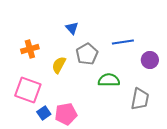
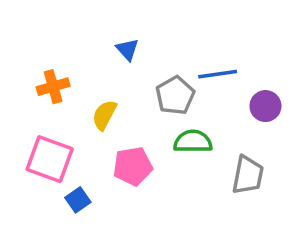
gray pentagon: (87, 54) -> (175, 95), moved
pink pentagon: (66, 114) -> (133, 166), moved

